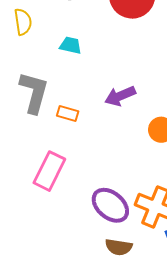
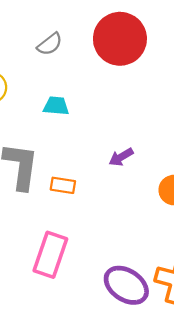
purple arrow: (120, 96) -> (121, 157), size x0.7

